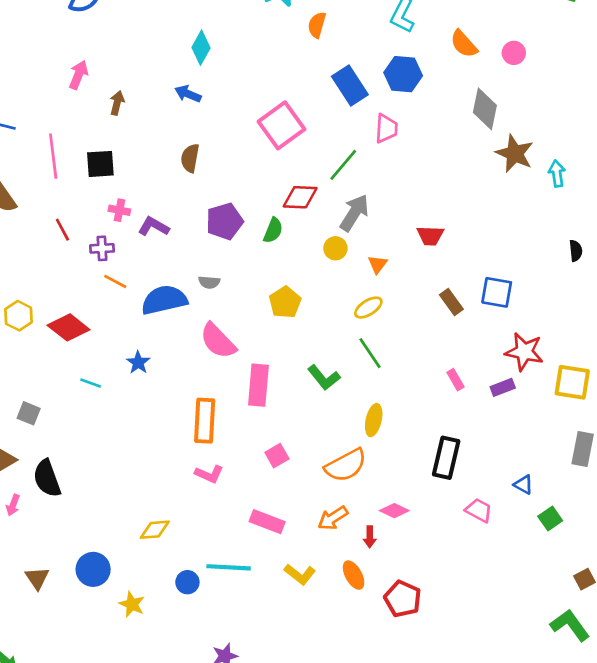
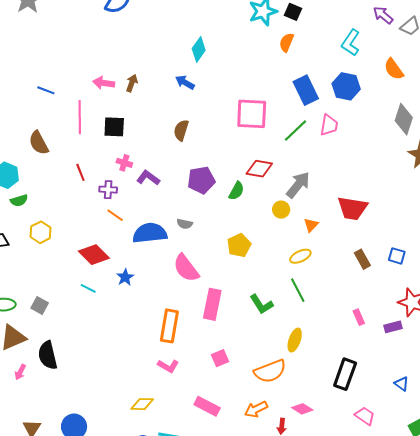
pink arrow: (78, 75) -> (104, 83), moved, turned -110
pink square: (282, 125) -> (252, 114), turned 32
green line: (343, 165) -> (295, 130), moved
red trapezoid: (430, 236) -> (352, 208), size x1.5
blue square: (497, 292) -> (397, 256), size x0.7
red diamond: (69, 327) -> (94, 255), moved
blue triangle: (523, 485) -> (402, 384), moved
yellow diamond: (155, 530) -> (142, 404), moved

